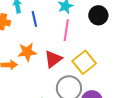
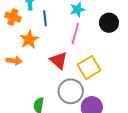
orange star: (27, 52) -> (29, 39), moved, turned -30
red triangle: (53, 59) -> (59, 60), turned -48

